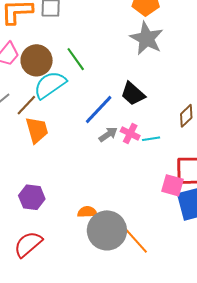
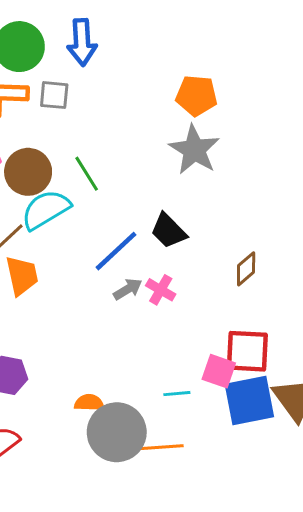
cyan line: (151, 139) -> (177, 394), moved
orange line: (134, 239) -> (157, 447), turned -56

